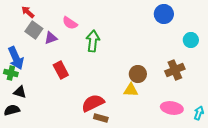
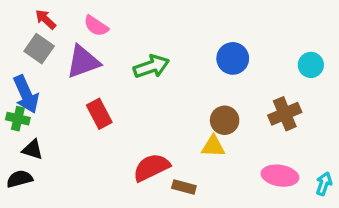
blue circle: (164, 14) -> (233, 58), moved
pink semicircle: (70, 23) -> (96, 26), moved
gray square: (34, 30) -> (39, 49), moved
purple triangle: (51, 38) -> (83, 62), size x1.6
green arrow: (93, 41) -> (151, 67), turned 65
brown rectangle: (101, 118) -> (184, 187), moved

